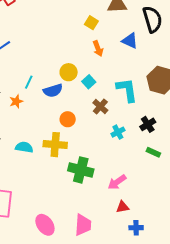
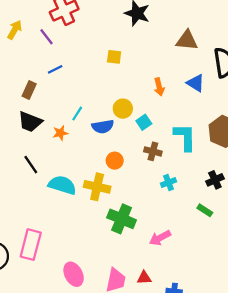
yellow square: (91, 23) -> (114, 57), moved, turned -32
brown cross: (100, 106) -> (153, 151), turned -35
black cross: (148, 124) -> (215, 180), moved
cyan semicircle: (24, 147) -> (62, 185), size x1.4
red triangle: (123, 207) -> (144, 278), moved

